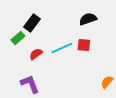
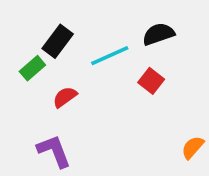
red square: (84, 45) -> (151, 81), turned 32
cyan line: (62, 48) -> (110, 56), moved

